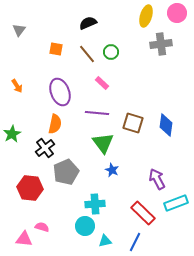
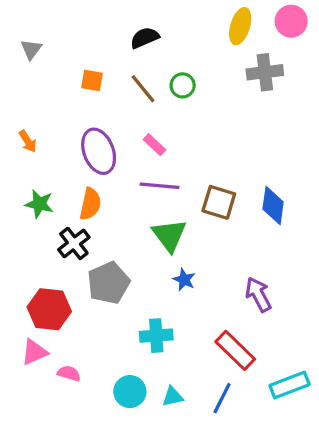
pink rectangle: (102, 83) -> (155, 145), moved
green star: (12, 134) -> (39, 204), moved, turned -30
cyan rectangle: (176, 203) -> (290, 385), moved
cyan circle: (85, 226) -> (130, 392), moved
pink triangle: (24, 239) -> (34, 352), moved, turned -30

